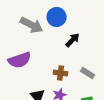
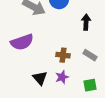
black arrow: (73, 40) -> (86, 22), moved, turned -42

